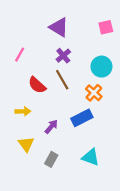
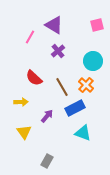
pink line: (20, 55) -> (30, 37), moved
brown line: (62, 80) -> (62, 87), moved
cyan triangle: (91, 157) -> (83, 133), moved
gray rectangle: (51, 159) -> (47, 161), moved

